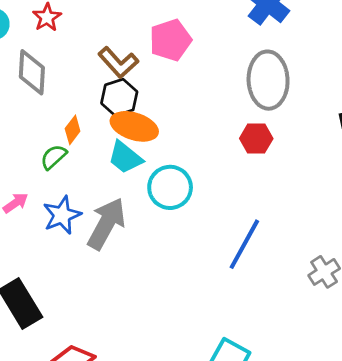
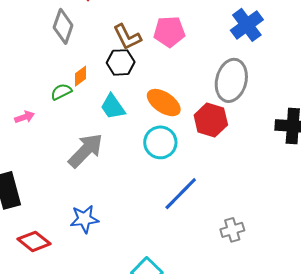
orange ellipse: (134, 126) -> (164, 103), moved
red hexagon: (256, 138) -> (211, 120), size x1.4
cyan circle: (170, 187) -> (160, 142), moved
blue star: (62, 215) -> (84, 219), moved

